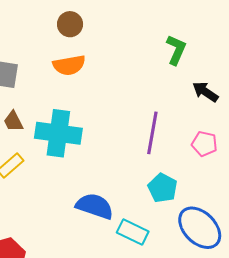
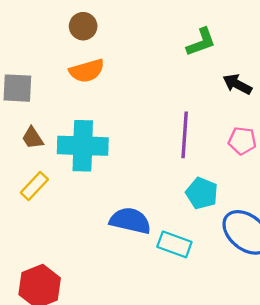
green L-shape: (176, 50) -> (201, 42), turned 52

